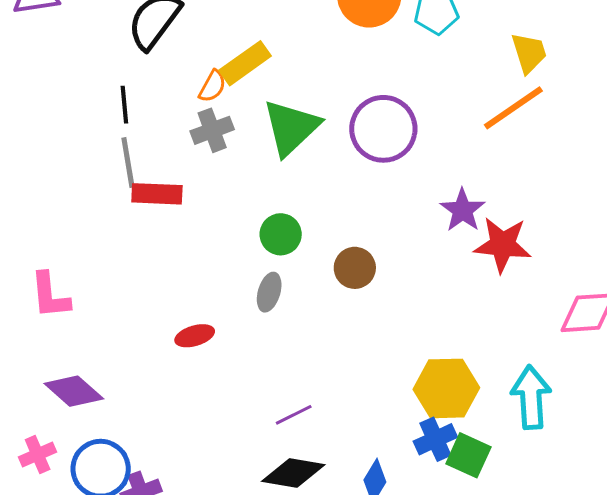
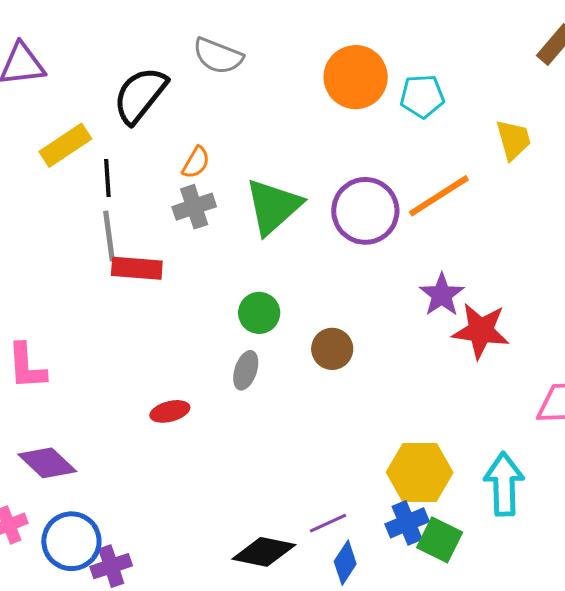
yellow rectangle: (245, 63) -> (65, 145), moved
orange line: (513, 108) -> (439, 196), moved
purple line: (294, 415) -> (328, 523), moved

